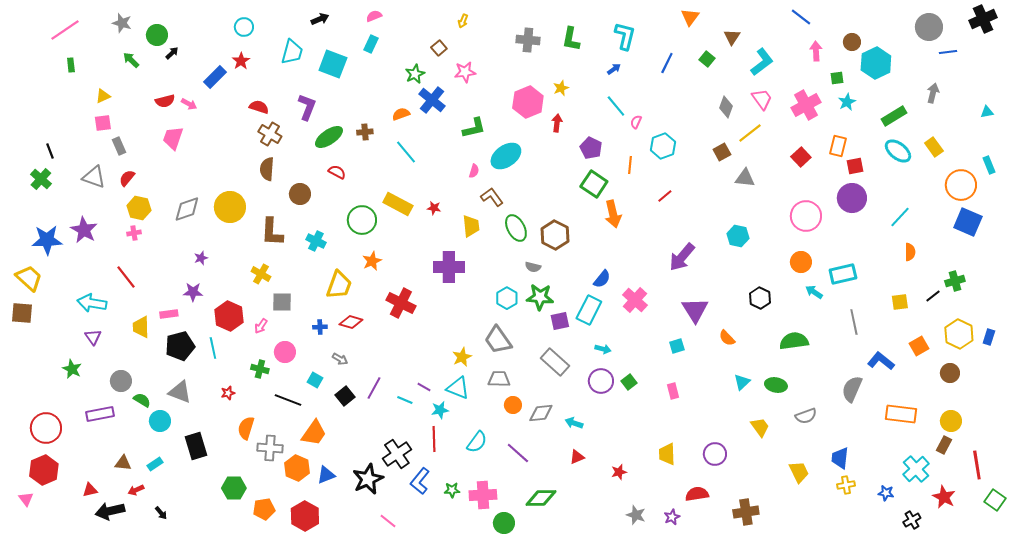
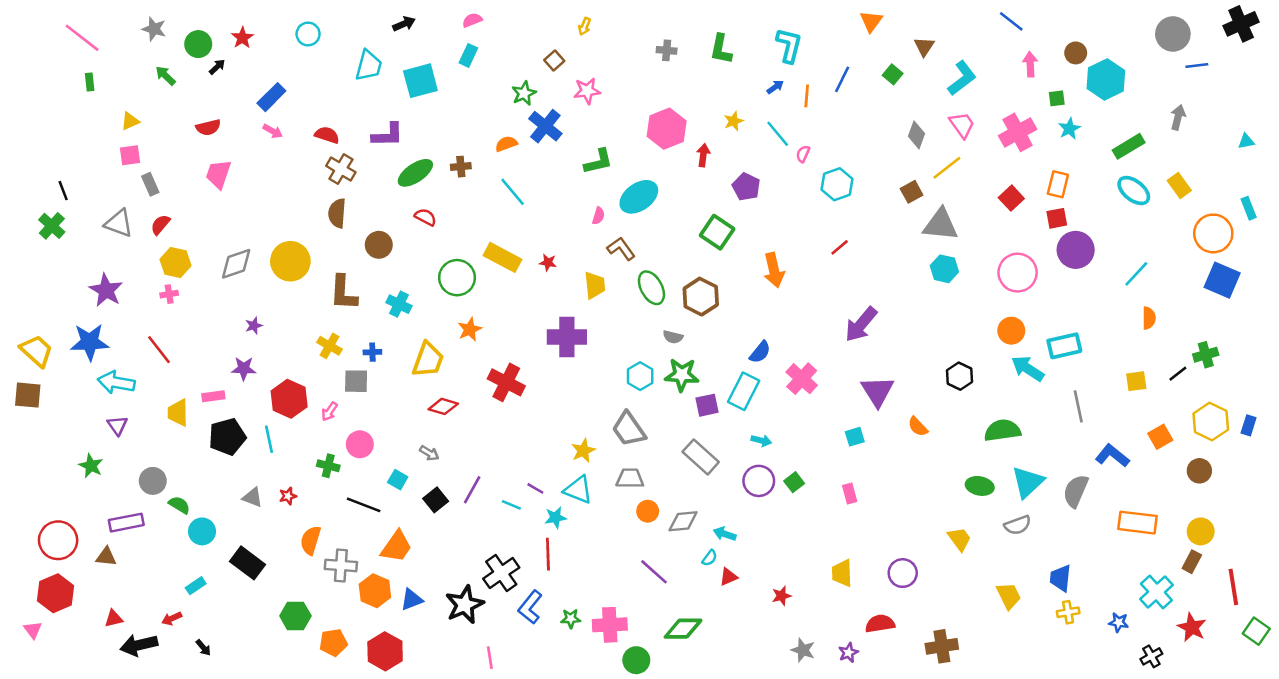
pink line: (65, 30) -> (82, 38), turned 72
gray cross: (528, 40) -> (667, 50), size x0.7
red star: (241, 61) -> (242, 38), moved
cyan square: (333, 64) -> (420, 81), turned -36
yellow star: (561, 88) -> (734, 121), moved
pink arrow: (189, 104) -> (273, 131), moved
purple L-shape: (307, 107) -> (388, 135), turned 68
orange line: (630, 165) -> (807, 96), moved
red square: (855, 166) -> (1057, 218), moved
gray triangle: (745, 178) -> (941, 225), size x1.4
green square: (594, 184) -> (717, 232), moved
cyan hexagon: (738, 236) -> (944, 269), moved
blue star: (47, 240) -> (90, 342), moved
cyan arrow: (814, 292) -> (1028, 369), size x1.5
blue cross: (320, 327) -> (372, 352), moved
cyan triangle: (742, 382) -> (1028, 482), moved, size x1.6
gray triangle: (180, 392) -> (253, 497), moved, size x0.7
cyan semicircle: (477, 442) -> (710, 558), moved, size x0.6
black rectangle: (196, 446) -> (247, 563), turned -36
brown triangle: (123, 463) -> (106, 557), moved
pink line: (388, 521) -> (490, 658), turned 42

